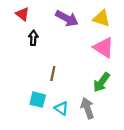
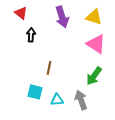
purple arrow: (67, 18) -> (62, 17), turned 45
cyan triangle: (61, 108) -> (57, 100), turned -40

